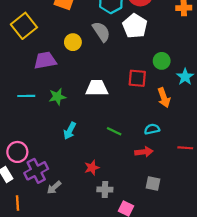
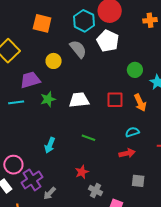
red square: (137, 78) -> (115, 100), moved
cyan line: (26, 96) -> (16, 102), moved
green star: (57, 97) -> (48, 99), moved
cyan arrow: (70, 131) -> (50, 145), moved
green line: (114, 131) -> (88, 138), moved
gray cross: (105, 189) -> (96, 190), turned 32

